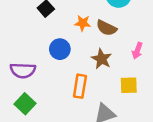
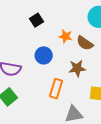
brown star: (102, 59) -> (77, 68), turned 30

